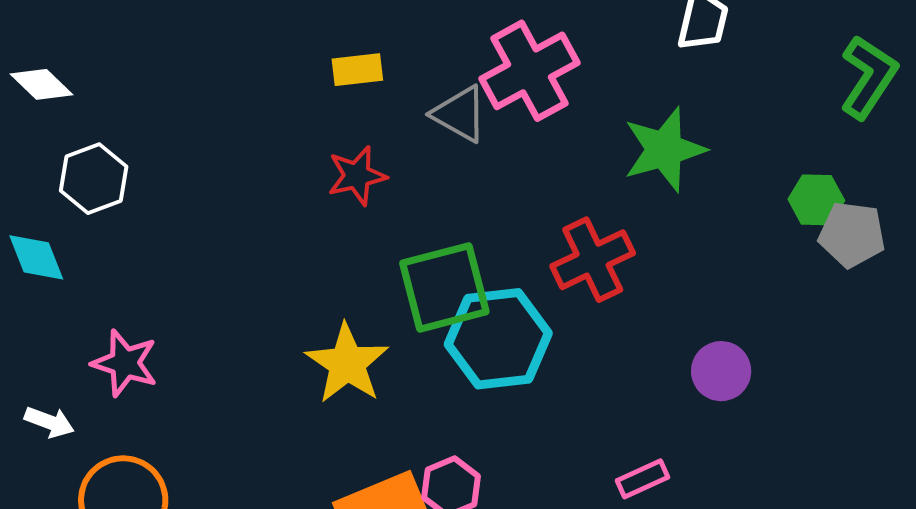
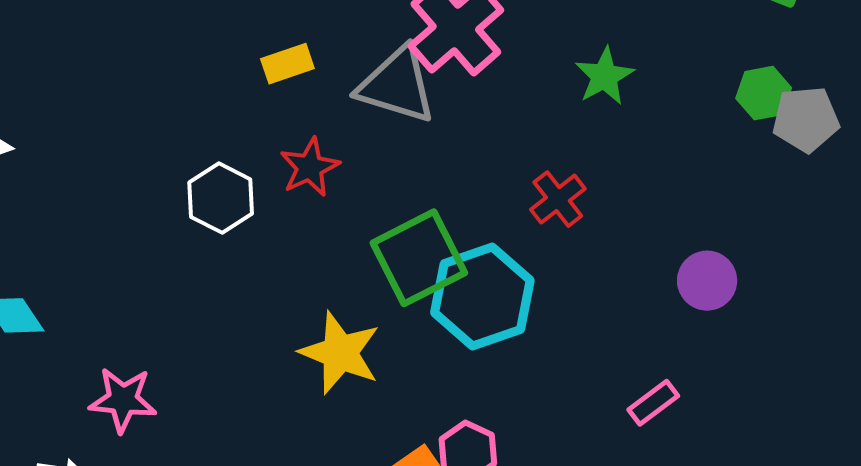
gray triangle: (460, 114) -> (397, 85), size x1.4
green star: (664, 150) -> (604, 76), size x0.7
white hexagon: (94, 179) -> (221, 198), moved
red cross: (593, 260) -> (558, 199), size x0.7

